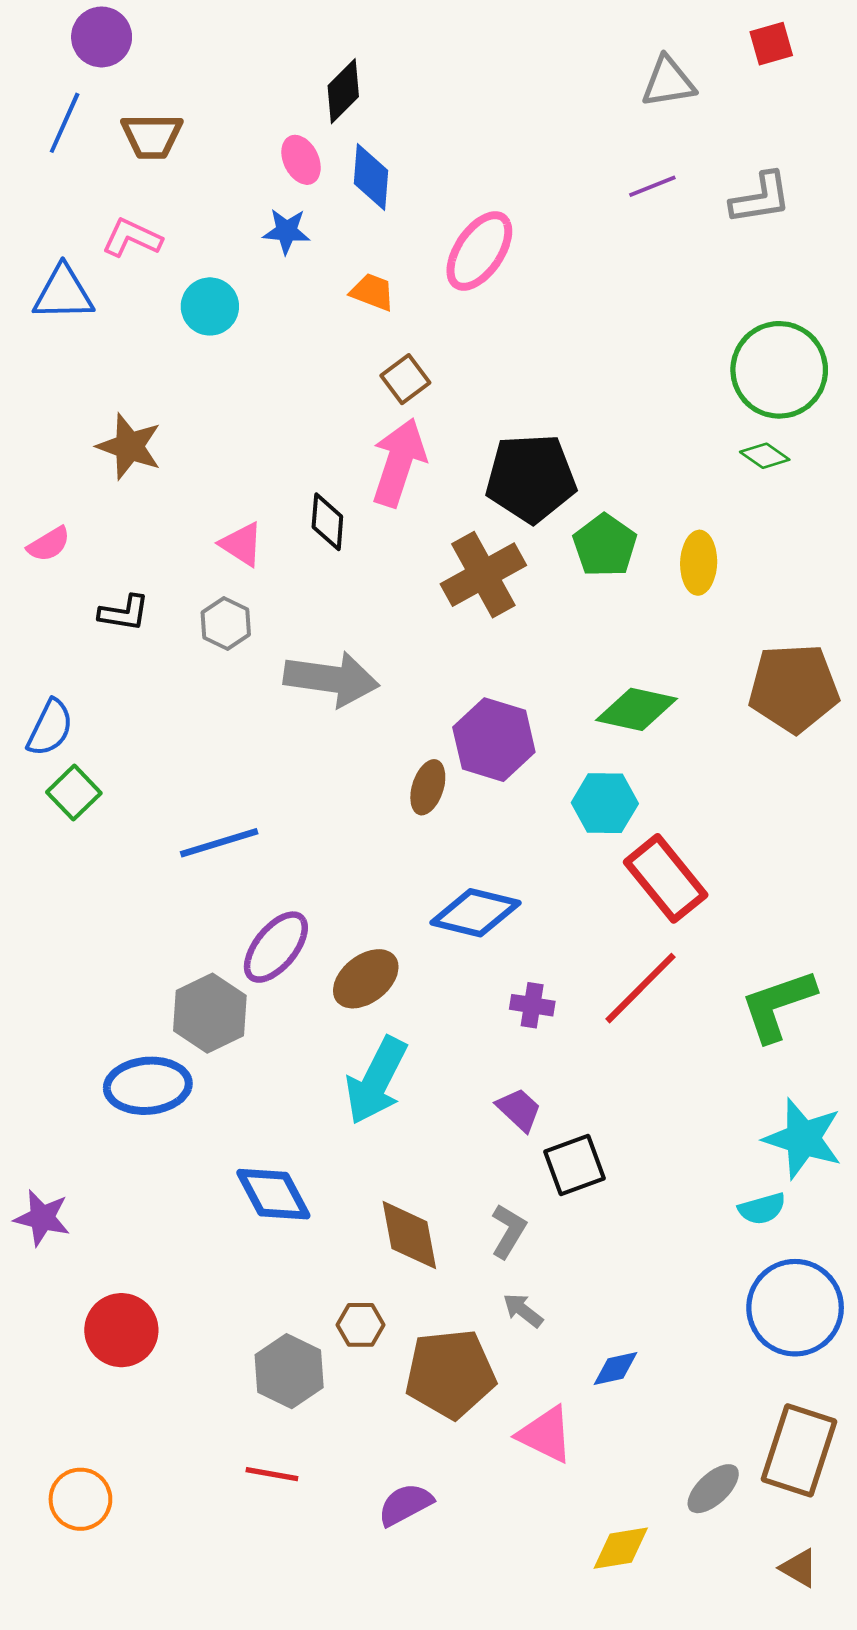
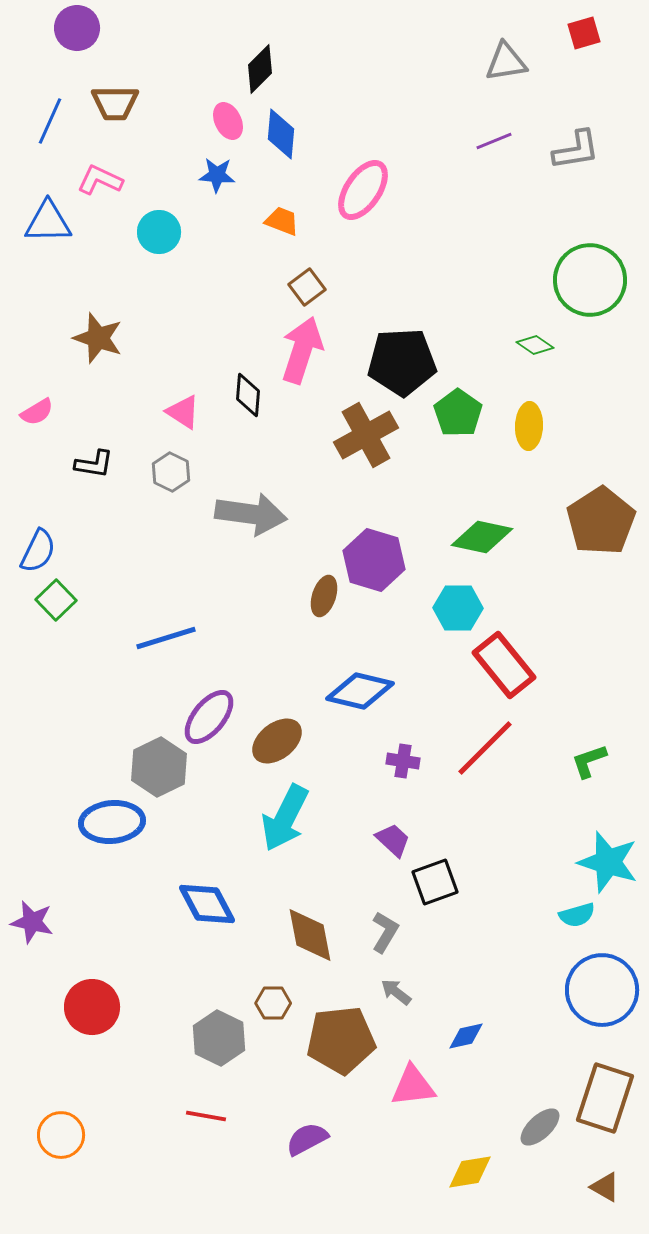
blue line: (65, 123) -> (50, 121), moved
green diamond: (765, 456) -> (535, 345), moved
brown pentagon: (794, 688) -> (601, 521), turned -30
green L-shape: (778, 1005) -> (589, 761), size x0.6
pink triangle: (545, 1435) -> (413, 1086), turned -33

